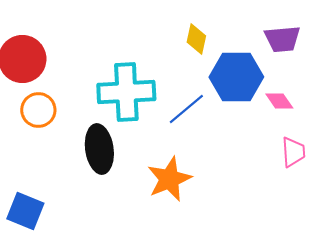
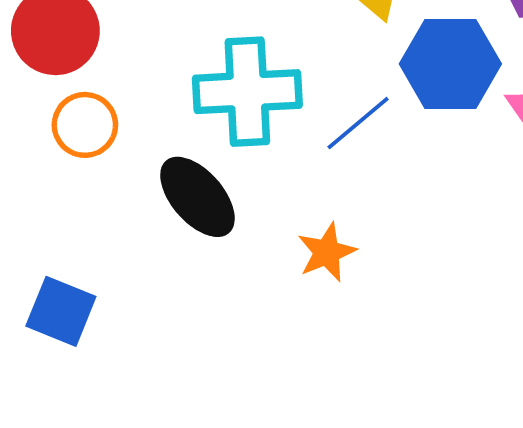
black ellipse: (99, 149) -> (197, 197), turned -33
orange star: (169, 179) -> (327, 252), size x0.7

